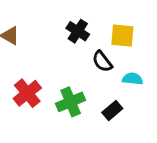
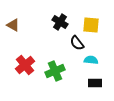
cyan semicircle: (133, 79) -> (91, 60), moved
black rectangle: (112, 110) -> (95, 83), moved, turned 40

